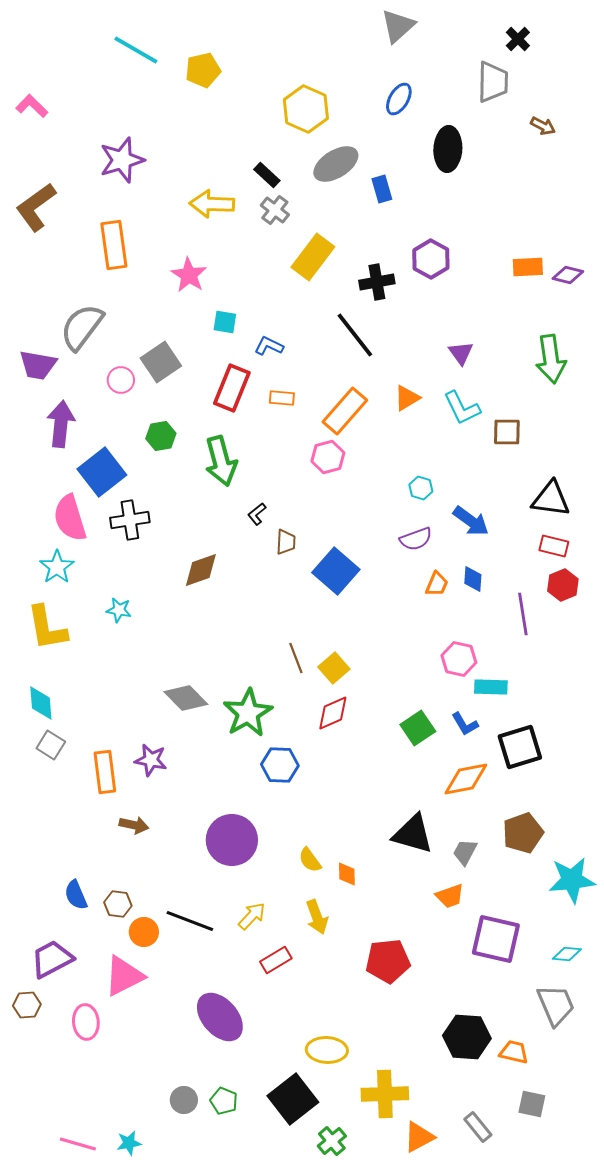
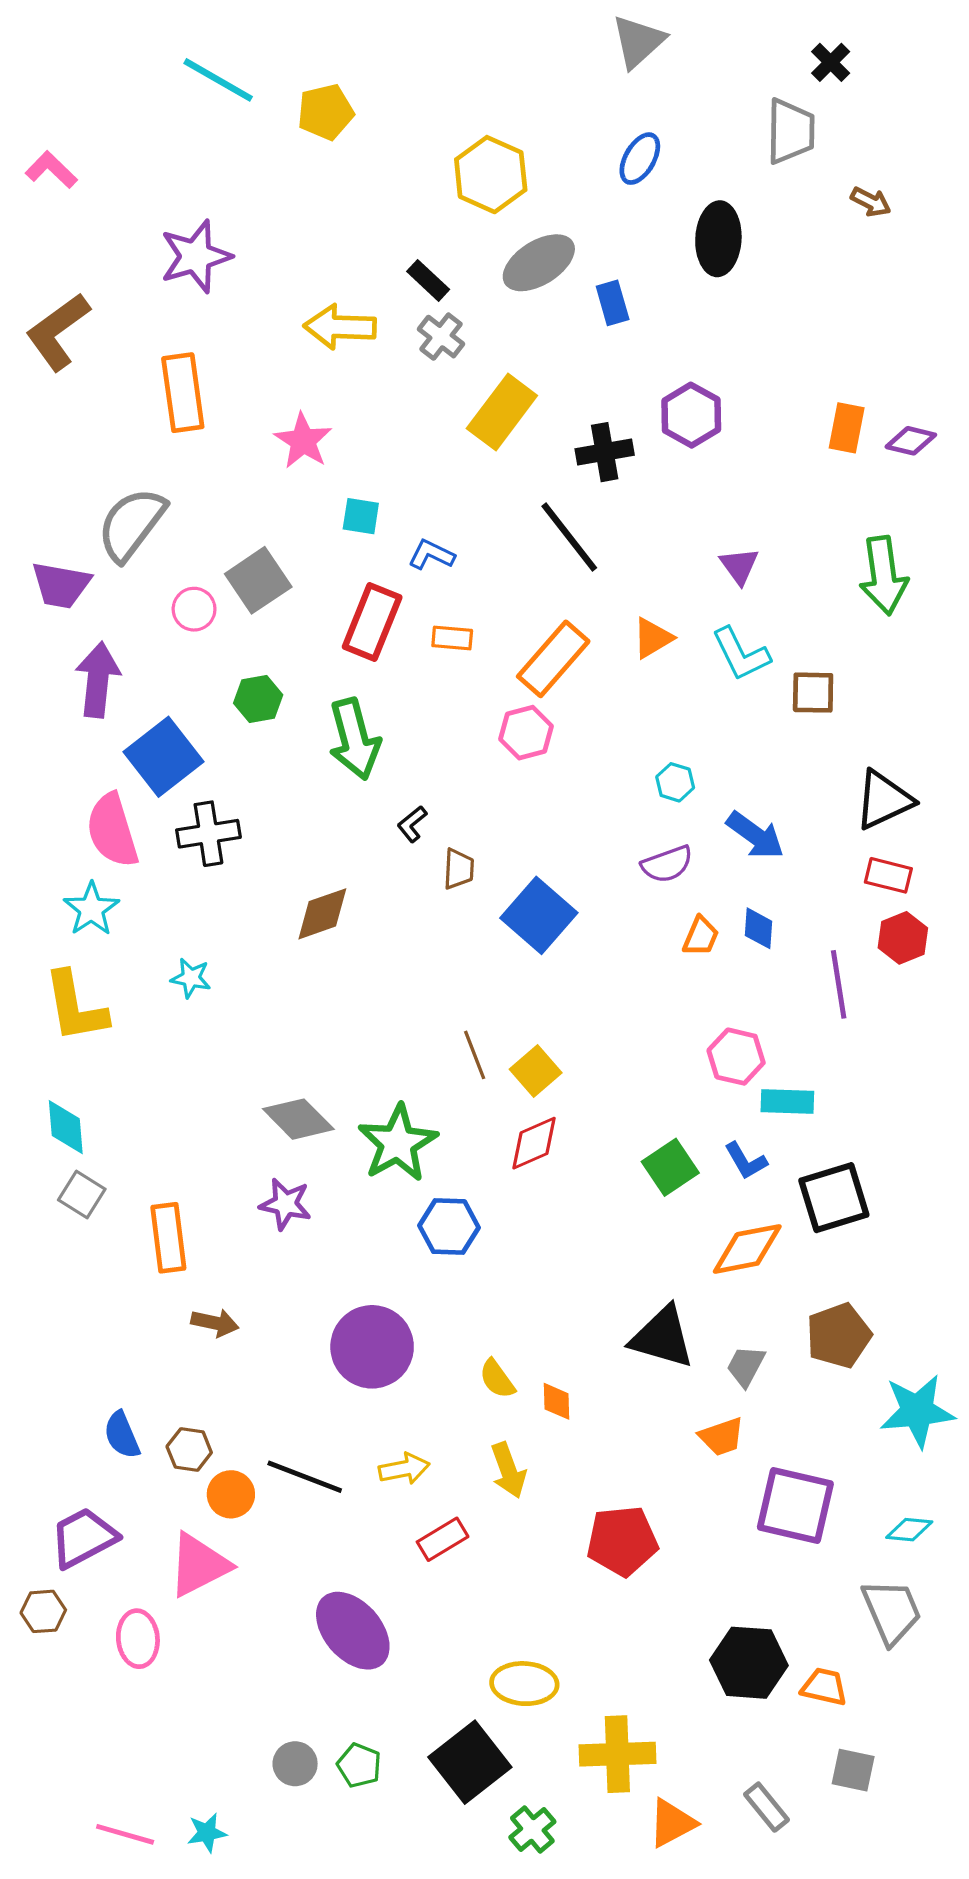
orange rectangle: (528, 267) -> (847, 428), turned -76
black triangle: (551, 499) -> (884, 800), turned -33
purple star: (151, 760) -> (285, 1204), moved
yellow arrow: (252, 916) -> (404, 1469), turned 36

